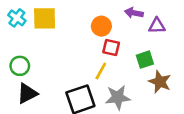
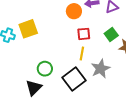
orange circle: (101, 26) -> (74, 11), moved
green circle: (20, 66) -> (45, 69), moved

